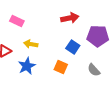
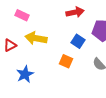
yellow arrow: (31, 44) -> (36, 38), size x1.5
blue star: (27, 66) -> (25, 74), moved

